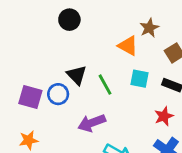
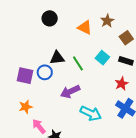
orange triangle: (128, 46) -> (85, 27), moved
black triangle: (77, 75) -> (57, 58), turned -49
cyan square: (139, 79) -> (102, 58), turned 32

